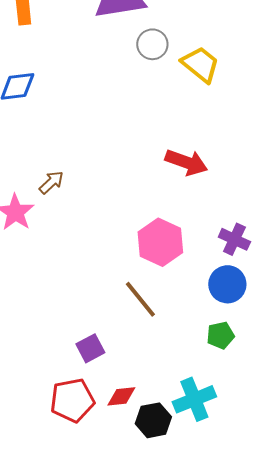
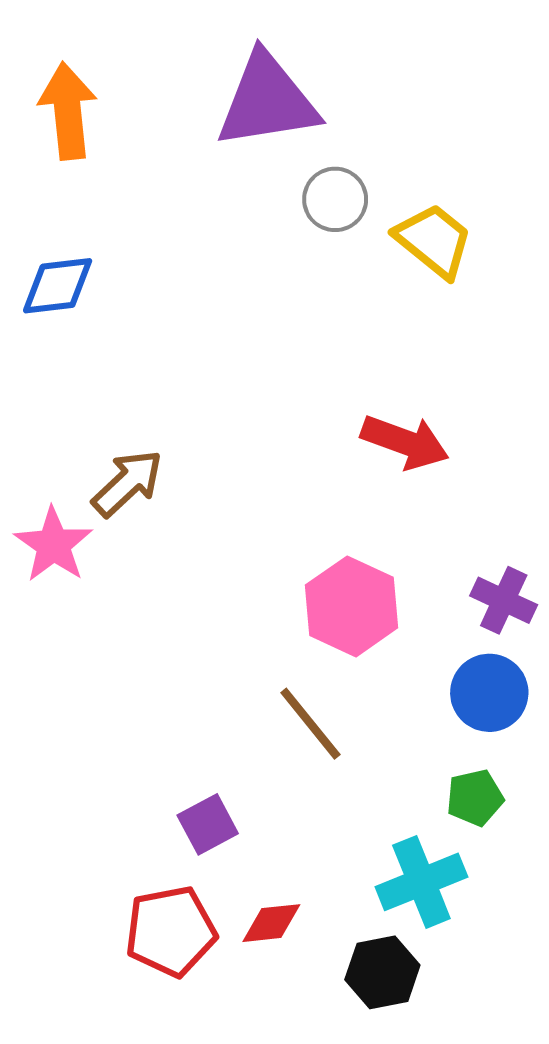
brown arrow: (51, 182) -> (127, 483), size x1.4
cyan cross: (194, 399) -> (421, 882), moved
black hexagon: (153, 420) -> (382, 972), moved

